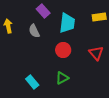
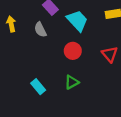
cyan trapezoid: (67, 23) -> (77, 21), turned -50

